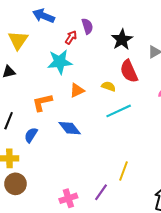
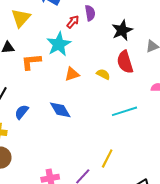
cyan star: (60, 62) -> (59, 44), turned -30
orange L-shape: (42, 102) -> (31, 62), moved
cyan line: (119, 111) -> (125, 111), moved

